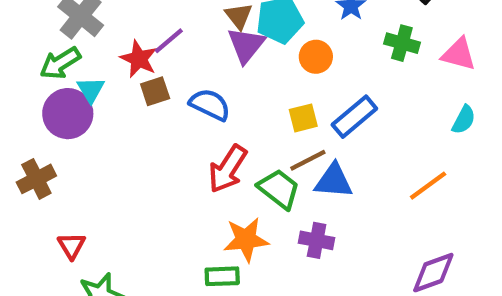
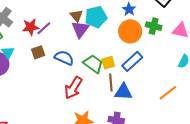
orange circle: (316, 57) -> (130, 31), moved, size x1.5
red star: (139, 59) -> (31, 27), moved, turned -30
brown line: (308, 160) -> (111, 83), turned -66
green trapezoid: (279, 189) -> (93, 64), moved

